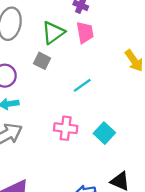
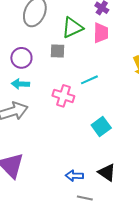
gray square: (42, 61) -> (58, 51), turned -35
pink cross: (66, 128) -> (63, 96), moved

